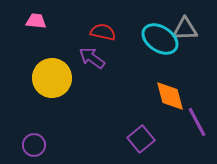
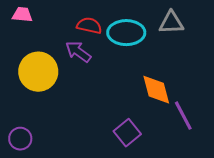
cyan ellipse: (160, 39) -> (126, 33), moved, turned -33

